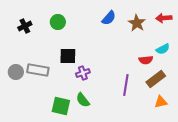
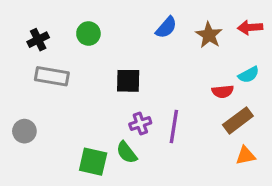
black square: (68, 56) -> (128, 81), moved
gray rectangle: (38, 70) -> (52, 76), moved
gray circle: (16, 72) -> (24, 131), moved
purple cross: (83, 73) -> (140, 124), moved
purple line: (126, 85) -> (174, 127), moved

